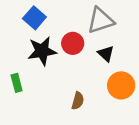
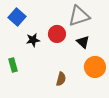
blue square: (34, 18) -> (17, 17), moved
black star: (42, 51) -> (33, 40), size x0.6

